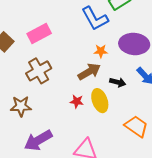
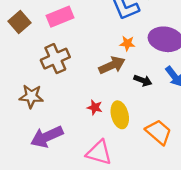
red star: (77, 101) -> (95, 107), moved
yellow ellipse: (100, 101) -> (120, 115), moved

